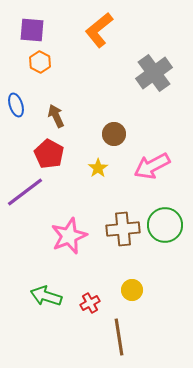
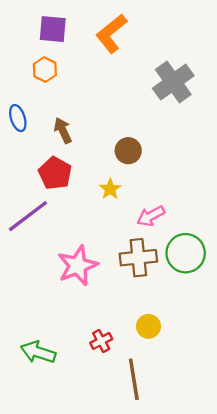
purple square: (32, 30) -> (53, 29), moved
pink arrow: (152, 166) -> (151, 216), moved, size x0.7
green arrow: (46, 296) -> (38, 352), moved

